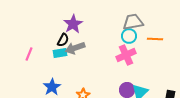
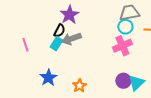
cyan rectangle: (60, 53) -> (56, 44), turned -48
pink line: (29, 54) -> (25, 45), turned -40

